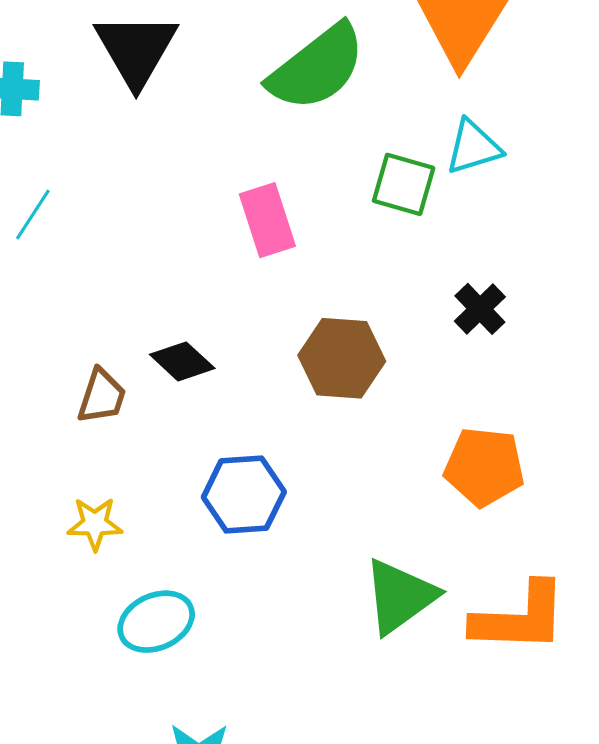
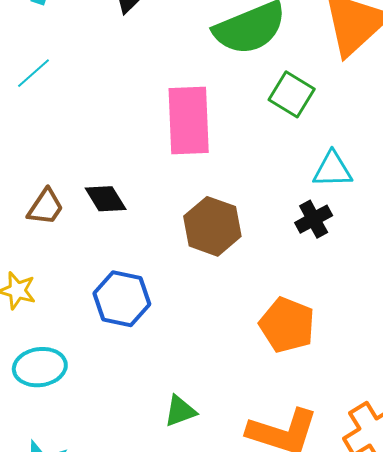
cyan triangle: (473, 147) -> (332, 170), moved
green square: (404, 184) -> (292, 94), moved
pink rectangle: (267, 220) -> (189, 120), size x1.4
green triangle: (400, 596) -> (180, 411), moved, size x0.6

